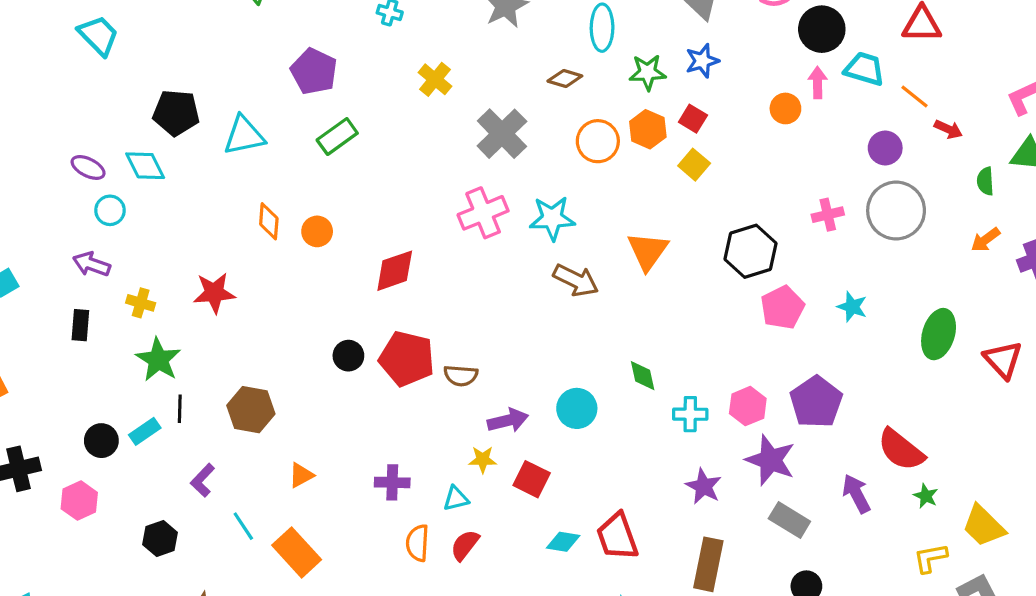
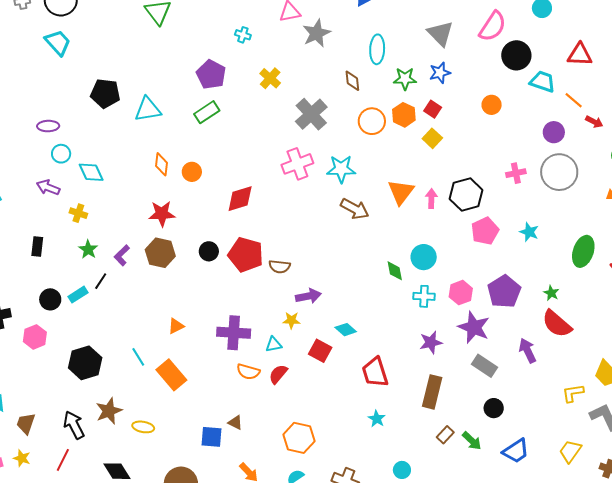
purple pentagon: (314, 71) -> (211, 74), moved
brown diamond: (565, 78) -> (352, 81), turned 65
pink arrow: (818, 83) -> (431, 199), moved
cyan diamond: (145, 166) -> (91, 172), moved
purple ellipse: (88, 167) -> (48, 126), turned -30
red star: (214, 293) -> (162, 214), moved
black rectangle: (80, 325) -> (37, 247), moved
green star: (158, 360) -> (88, 249), size x0.7
cyan circle: (577, 408) -> (424, 257), moved
black line: (180, 409) -> (101, 281), turned 30
brown hexagon: (251, 410) -> (160, 253), moved
red square: (532, 479) -> (320, 351), moved
purple L-shape: (203, 480) -> (122, 255), moved
purple cross: (392, 482) -> (234, 333), size x1.5
purple star: (704, 486) -> (431, 342), turned 30
green star: (926, 496) -> (551, 293), moved
black hexagon: (160, 539) -> (85, 363), size x1.5
cyan diamond: (563, 542) -> (346, 330), moved, turned 30
orange semicircle: (418, 543) -> (248, 372), turned -80

